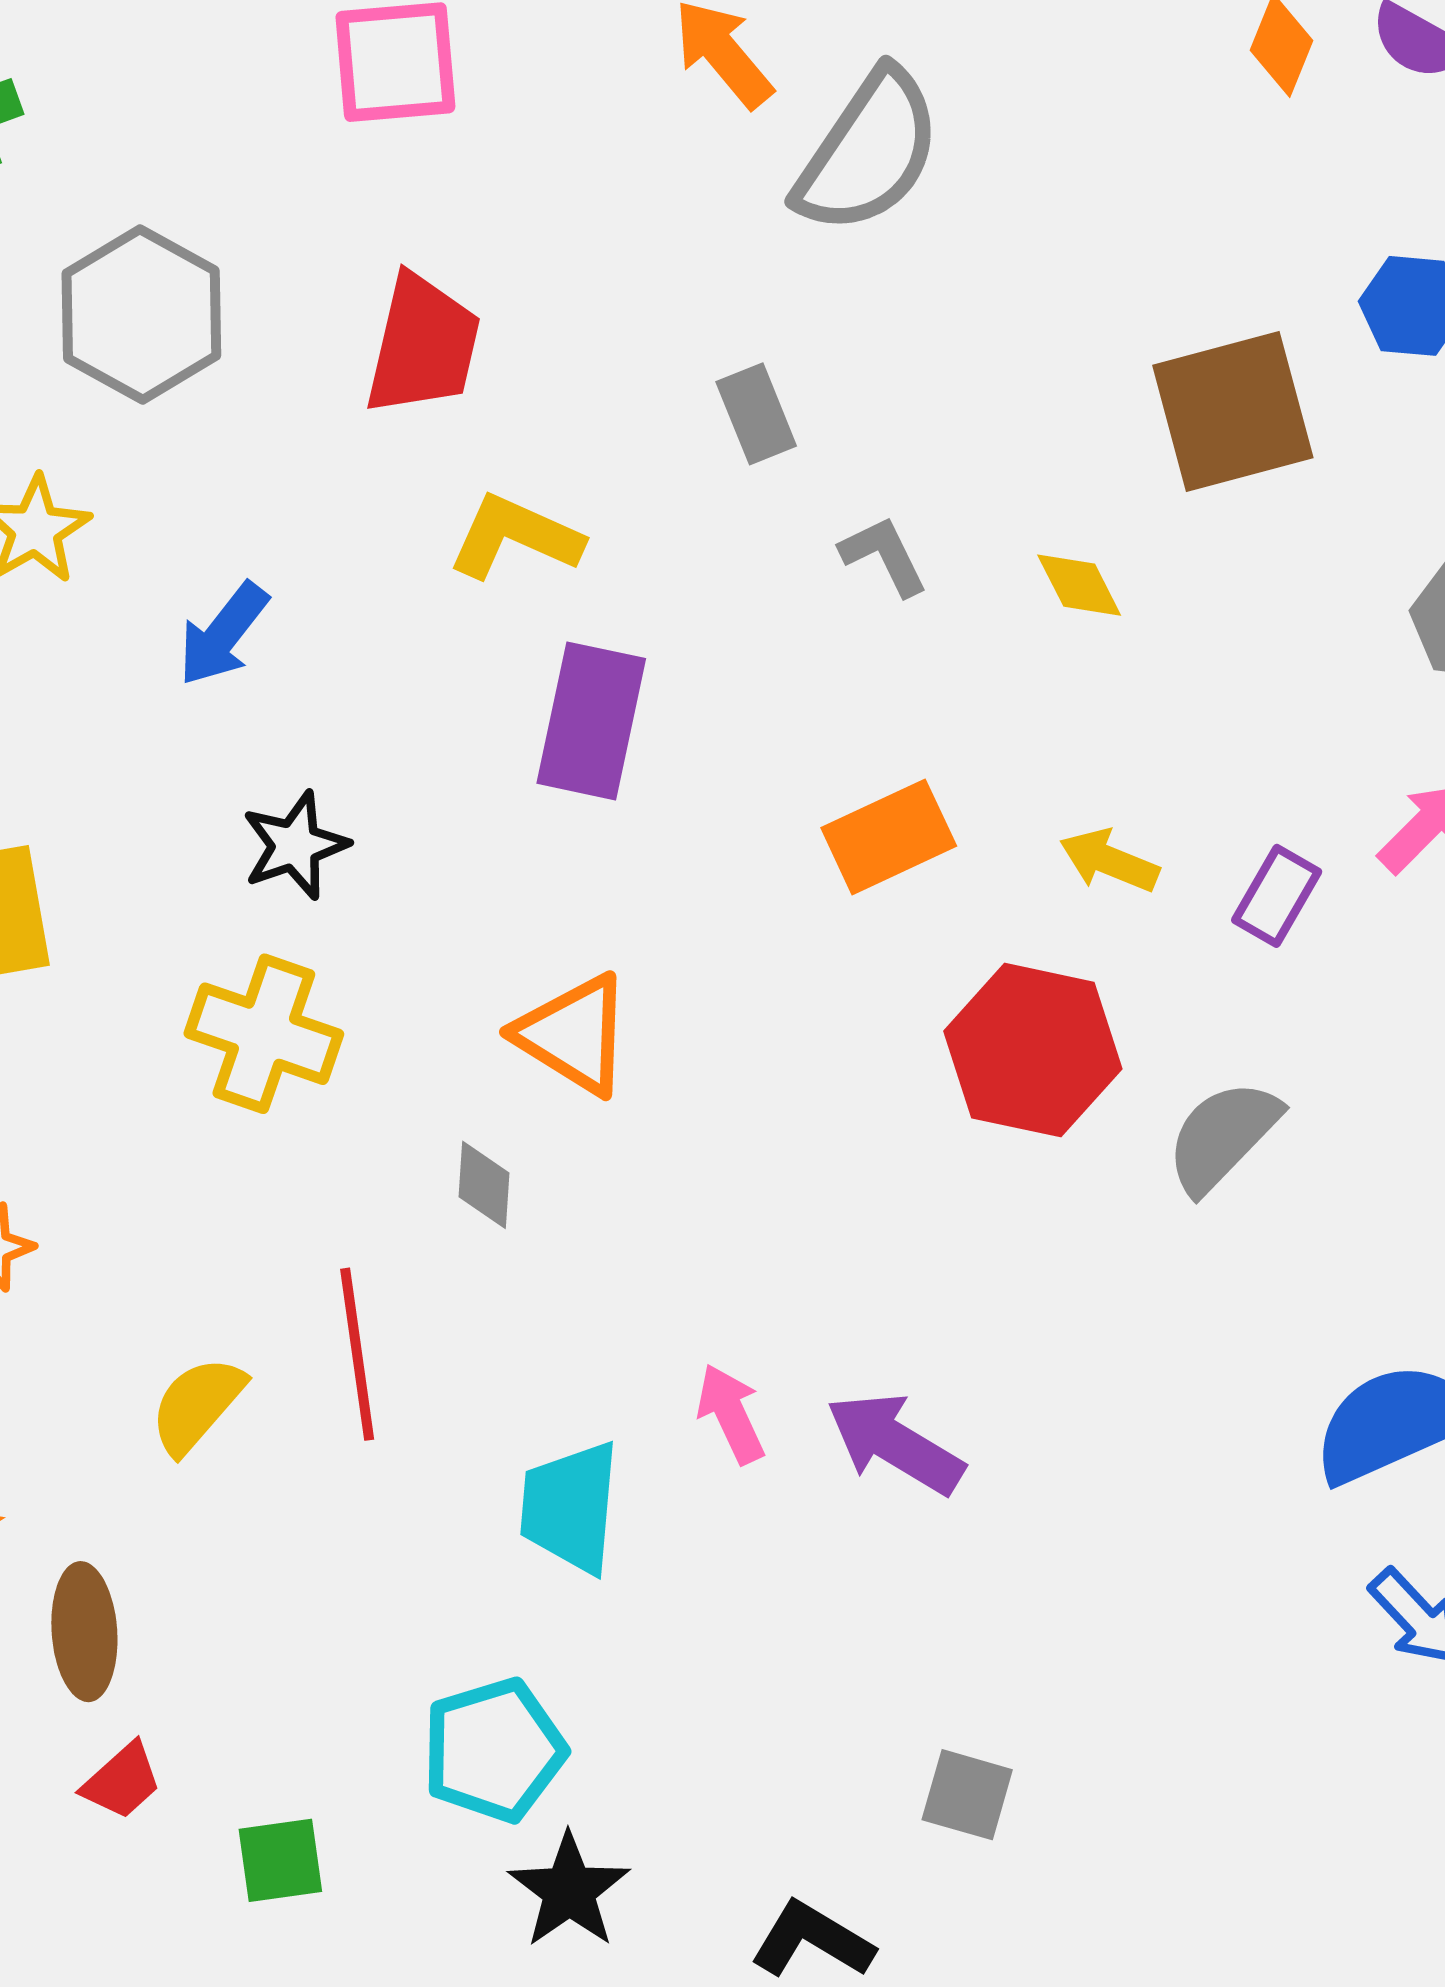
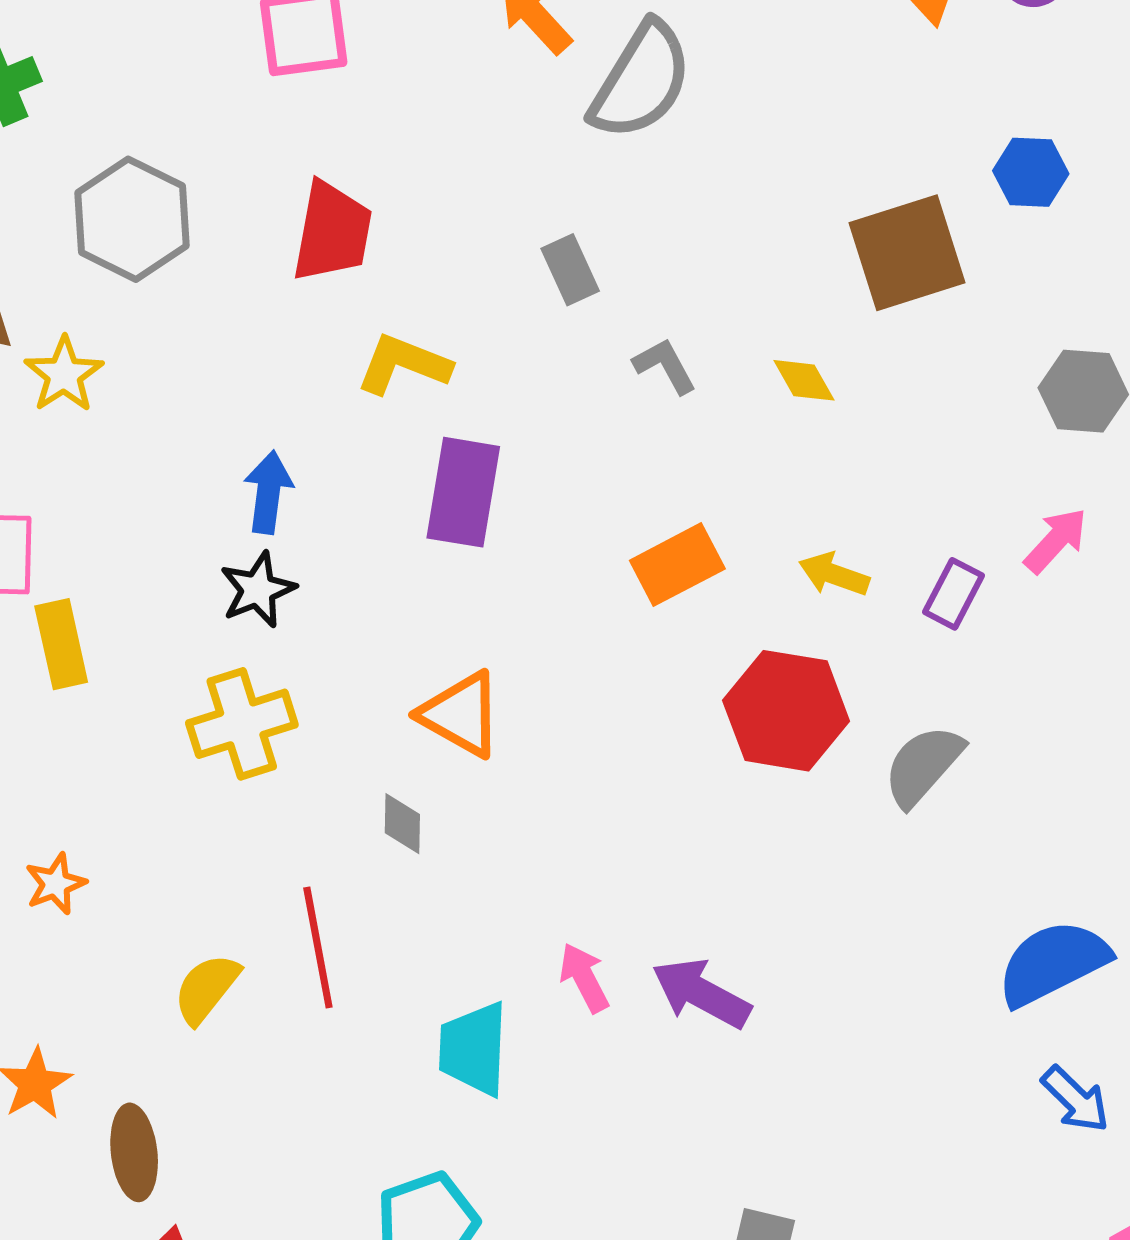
blue arrow: (223, 634) -> (268, 492), moved, turned 152
yellow cross: (264, 1034) -> (242, 724), turned -34

